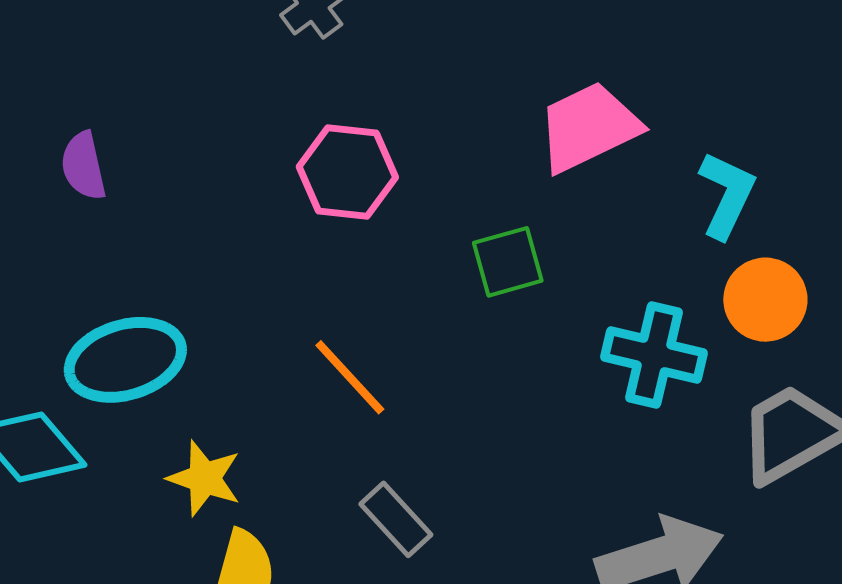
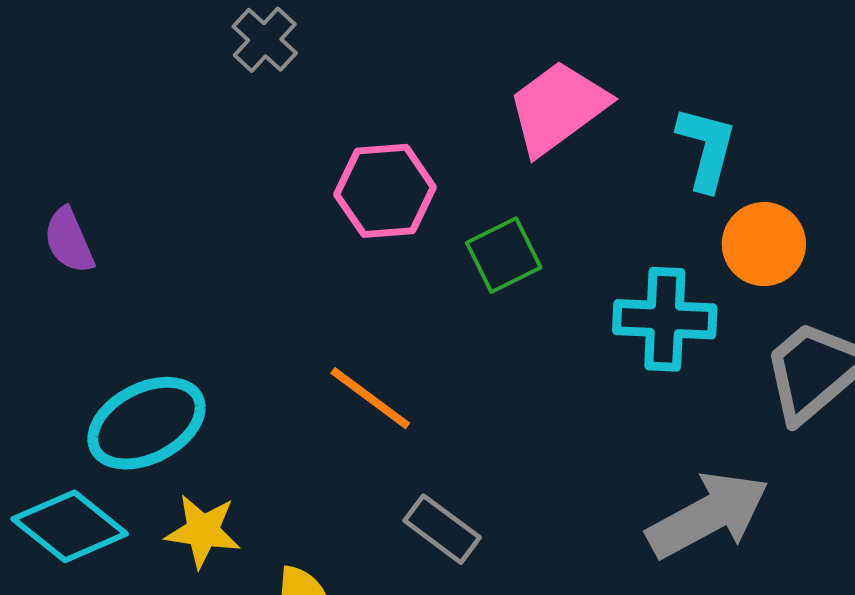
pink hexagon: (347, 172) -> (385, 191), moved
yellow star: (204, 478) -> (203, 531), moved

